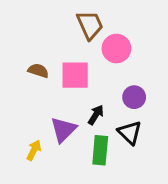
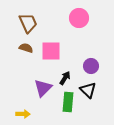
brown trapezoid: (90, 25) -> (28, 23), moved
pink circle: (116, 49) -> (79, 18), moved
yellow arrow: (34, 150) -> (23, 114), moved, turned 64

